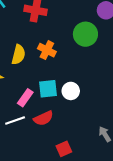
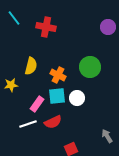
green circle: (85, 34) -> (90, 67), moved
orange cross: (47, 50) -> (58, 75), moved

